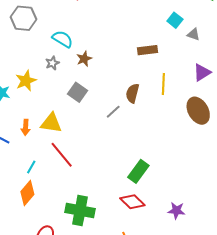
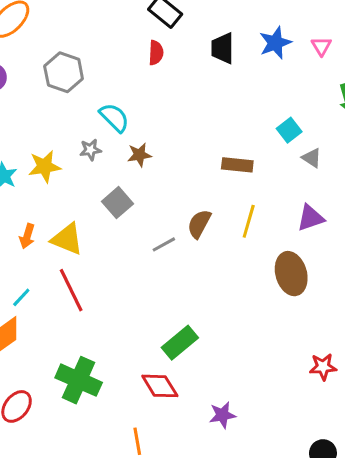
purple star: (176, 211) -> (222, 415), turned -30

